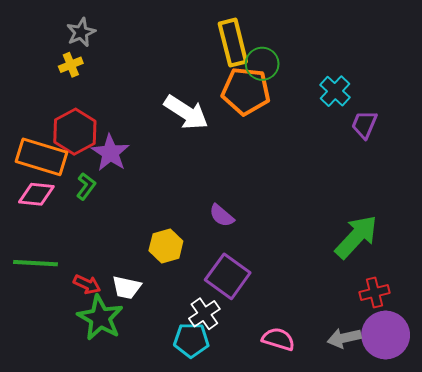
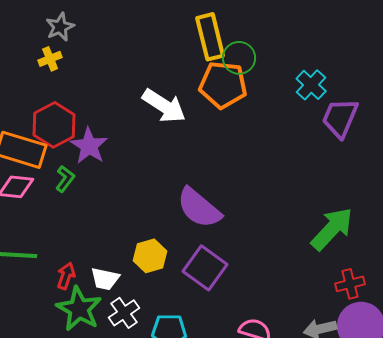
purple trapezoid: (364, 124) -> (340, 118), size x1.4
purple semicircle: (222, 216) -> (199, 208), size x1.8
yellow hexagon: (166, 246) -> (150, 256), moved
red arrow: (87, 284) -> (66, 276), turned -96
white cross: (204, 314) -> (124, 313), moved

